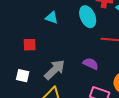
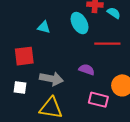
red square: (30, 45) -> (24, 56), size x1.5
gray arrow: (55, 70) -> (51, 79), turned 60

